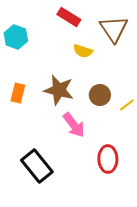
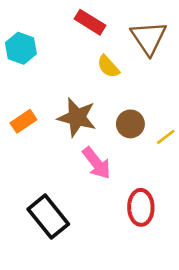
yellow semicircle: (83, 51) -> (108, 67), turned 30
orange rectangle: (18, 93) -> (23, 121), turned 42

